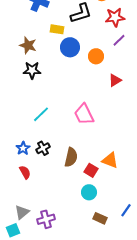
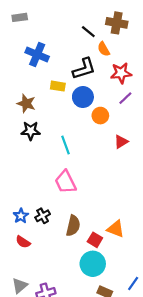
blue circle: (70, 47) -> (83, 97), moved
cyan line: (41, 114) -> (65, 145), moved, turned -66
pink trapezoid: (84, 114) -> (65, 182), moved
red semicircle: (25, 172) -> (23, 242), turned 152
cyan circle: (89, 192) -> (93, 264), size x1.5

